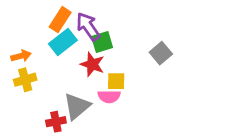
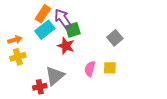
yellow square: (116, 81) -> (110, 68), moved
pink semicircle: (109, 97) -> (90, 69), moved, turned 105

